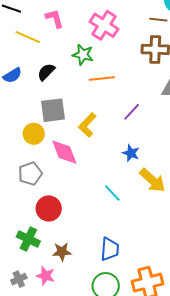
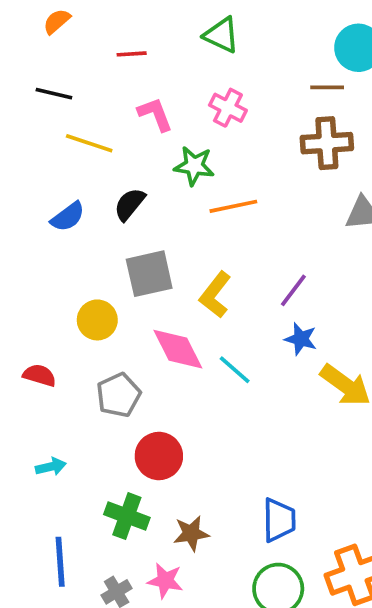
pink L-shape: (54, 19) -> (155, 114), moved
pink cross: (104, 25) -> (228, 108), size x0.7
purple line: (132, 112) -> (293, 290), moved
yellow circle: (34, 134) -> (97, 320), moved
cyan line: (112, 193) -> (235, 370), moved

